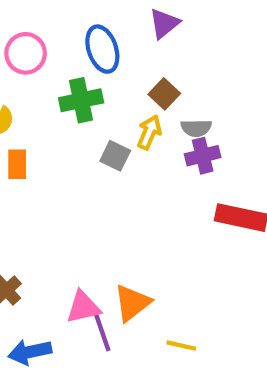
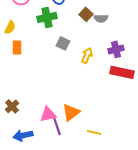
gray semicircle: (196, 128) -> (101, 18), moved
yellow arrow: (149, 132) -> (87, 55), moved
purple cross: (203, 156) -> (116, 49), moved

